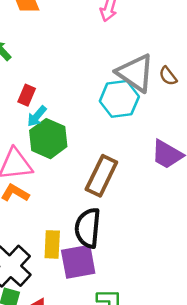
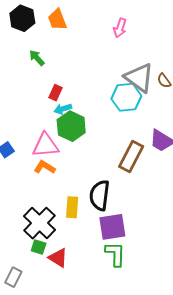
cyan arrow: (37, 116) -> (63, 109), turned 30
brown rectangle: (101, 176) -> (131, 157), moved
purple square: (78, 262) -> (112, 227), moved

